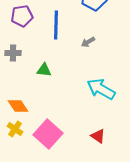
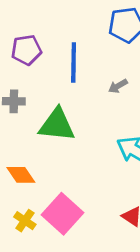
green triangle: (44, 70) -> (57, 125), size x1.8
yellow cross: (15, 129) -> (25, 221), moved

